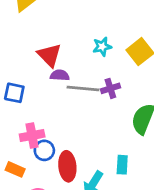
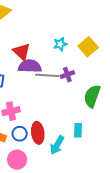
purple semicircle: (60, 75) -> (30, 66), size x1.6
blue circle: (44, 150) -> (20, 134), moved

